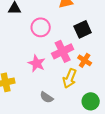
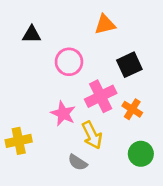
yellow arrow: (70, 78) -> (92, 135), moved, turned -48
green circle: (91, 101) -> (141, 154), moved

